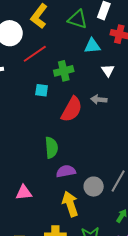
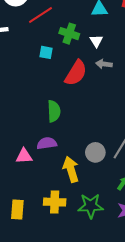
white triangle: (108, 70) -> (96, 41), moved
green cross: (64, 71) -> (69, 34), turned 30
purple semicircle: (66, 171) -> (47, 143), moved

